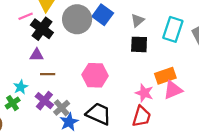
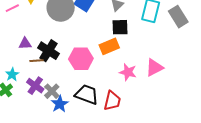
black cross: (42, 29) -> (49, 51), moved
orange rectangle: (165, 76) -> (109, 46), moved
red trapezoid: (141, 116) -> (112, 101), moved

